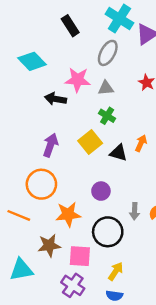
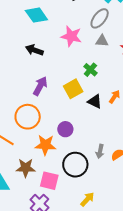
gray triangle: (106, 88) -> (102, 41), moved
black arrow: (56, 99) -> (34, 50), moved
purple circle: (101, 191) -> (65, 129), moved
yellow arrow: (116, 271) -> (87, 199), moved

